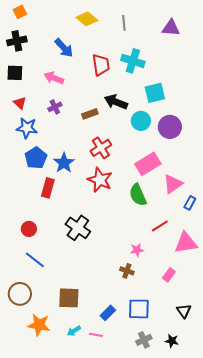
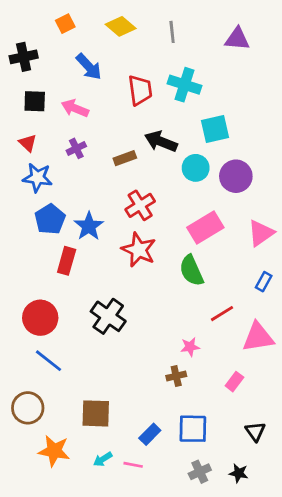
orange square: (20, 12) -> (65, 24), moved
black square: (15, 73) -> (35, 101), moved
pink triangle: (173, 184) -> (261, 233), moved
red circle: (29, 229) -> (40, 318), size x1.6
brown cross: (127, 271) -> (176, 376), turned -32

